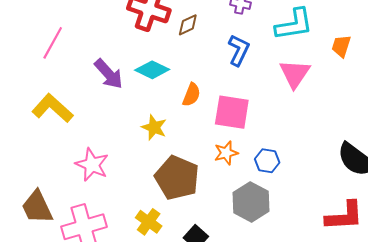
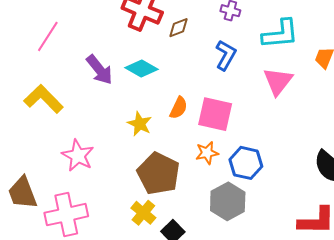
orange semicircle: (191, 95) -> (179, 108), moved
blue hexagon: (267, 161) -> (246, 163), size x1.4
yellow cross: (149, 222) -> (143, 213), moved

